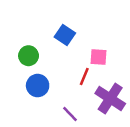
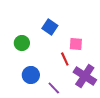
red line: (84, 76) -> (65, 59), turned -48
blue circle: (38, 86) -> (31, 75), moved

